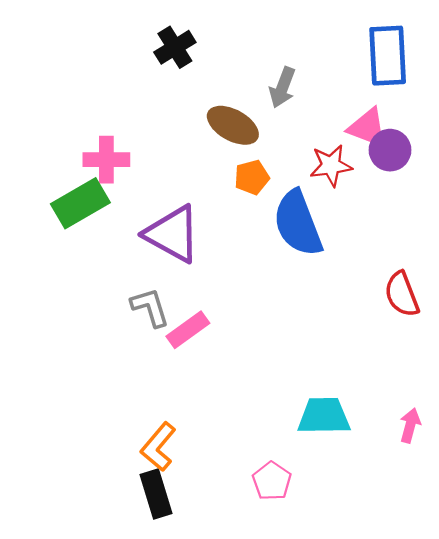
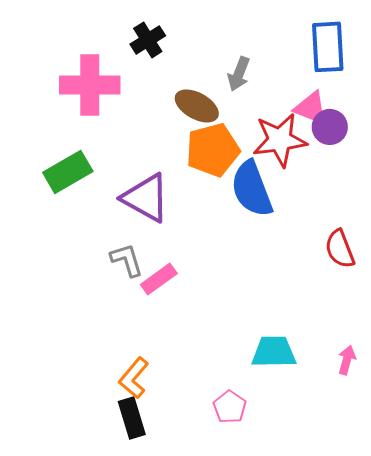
pink cross: (106, 160) -> (90, 85), moved, size x1.5
red star: (331, 165) -> (280, 140), size x1.5
orange pentagon: (252, 177) -> (213, 150), size x1.8

